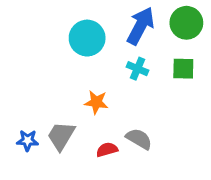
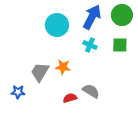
gray trapezoid: (61, 136) -> (40, 72), moved

